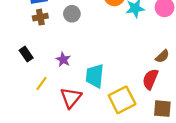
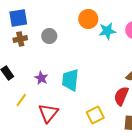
cyan trapezoid: (95, 76) -> (70, 80), moved
yellow square: (122, 100) -> (95, 115), size x0.7

